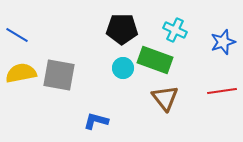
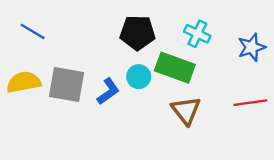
blue line: (17, 35) -> (33, 31), moved
blue L-shape: (96, 121) -> (108, 91), moved, turned 130

